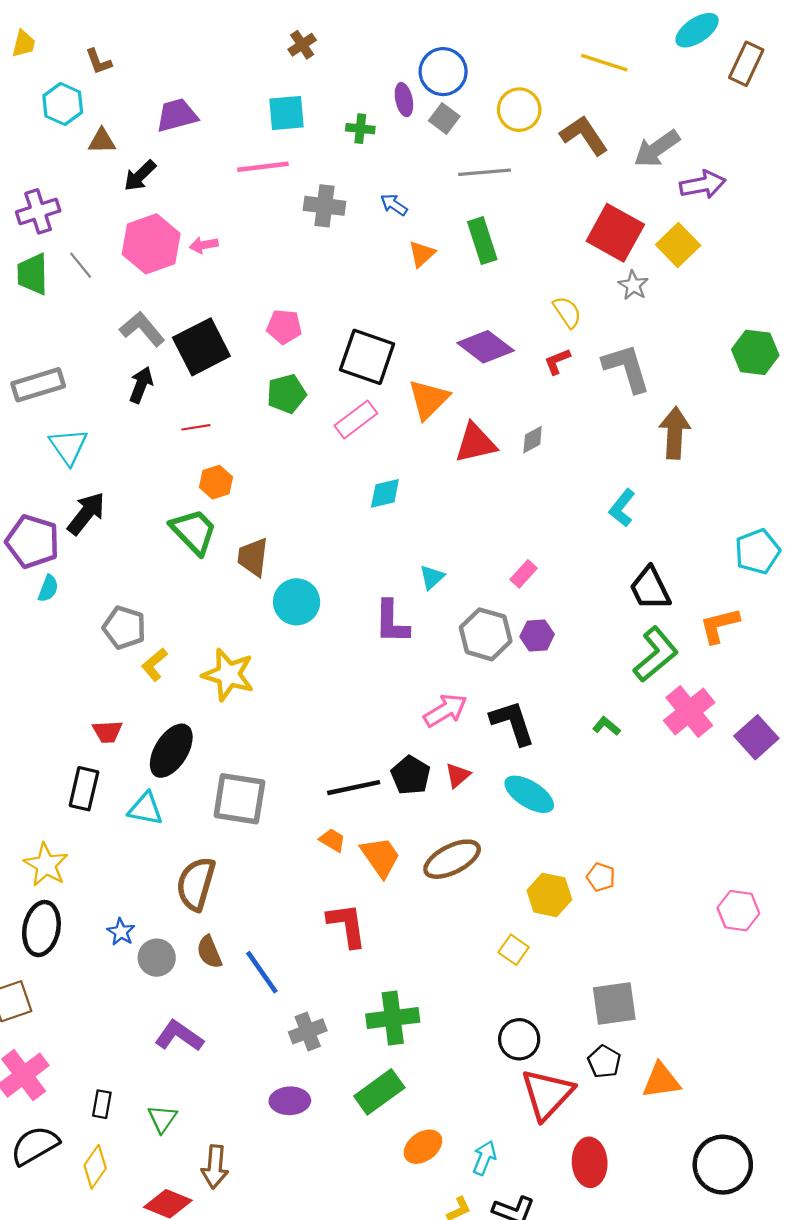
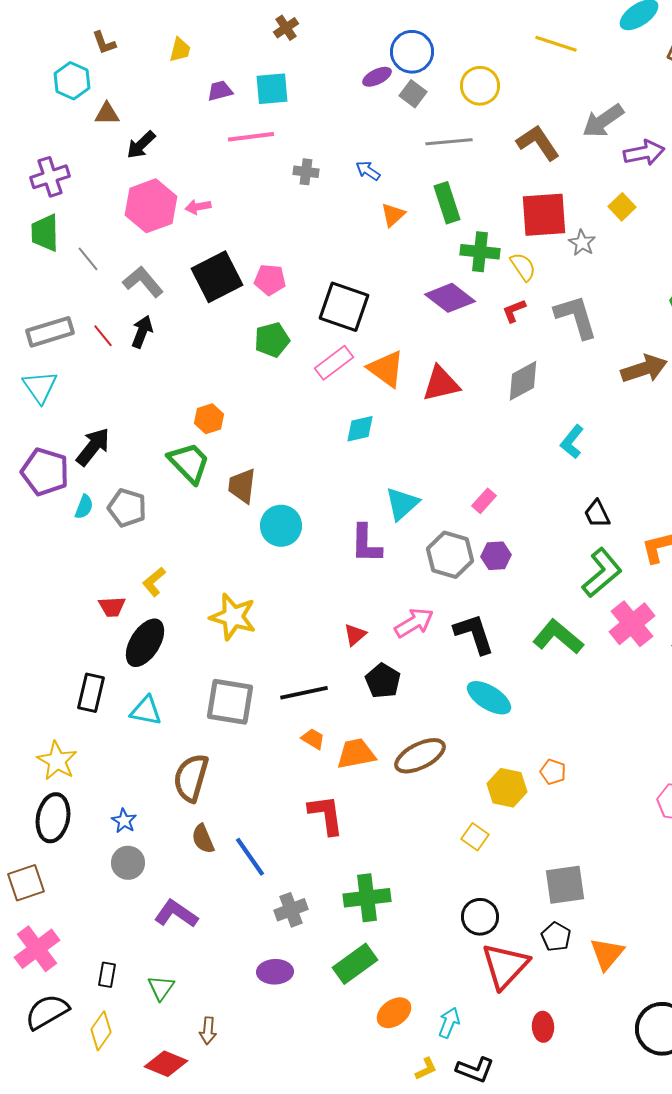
yellow trapezoid: (24, 44) -> (180, 50), moved
purple ellipse: (404, 100) -> (377, 77), turned 76
purple trapezoid: (177, 115) -> (220, 91), moved, size x0.7
green cross: (360, 129) -> (480, 252), moved, size x1.5
brown L-shape: (584, 135) -> (538, 143), moved
gray cross: (325, 206) -> (306, 172), size x0.7
red square: (615, 233) -> (544, 215), moved, turned -33
yellow square: (678, 245) -> (622, 207), size x0.7
gray line: (81, 265) -> (88, 259), moved
black square: (201, 347) -> (217, 277), moved
orange triangle: (429, 399) -> (386, 369), moved, turned -39
red line: (196, 427) -> (103, 336), moved, turned 60
brown arrow: (675, 433) -> (644, 369), moved, turned 69
gray diamond: (533, 440) -> (523, 381), moved, size x1.6
cyan triangle: (68, 446) -> (40, 387), moved
cyan triangle: (432, 577) -> (402, 504), size x1.5
cyan semicircle: (48, 588) -> (84, 507), moved
black trapezoid: (650, 588) -> (597, 514), size x0.7
gray pentagon: (124, 628) -> (127, 508), moved
yellow star: (228, 675) -> (233, 617), moved
green L-shape: (606, 726) -> (558, 637), size x2.0
red trapezoid: (107, 732) -> (112, 607), moved
black ellipse: (171, 751) -> (145, 643), moved
red triangle: (458, 775) -> (355, 635), moved
black line: (354, 788) -> (304, 693), moved
orange trapezoid: (380, 857) -> (356, 754), turned -66
gray circle: (157, 958) -> (128, 863), moved
orange triangle: (661, 1081) -> (607, 954), turned -42
red ellipse: (590, 1162) -> (543, 1027), size x0.7
brown arrow: (215, 1167) -> (208, 1031), size x0.7

